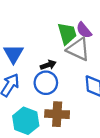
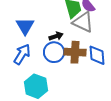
brown cross: (57, 114) -> (75, 52), moved

